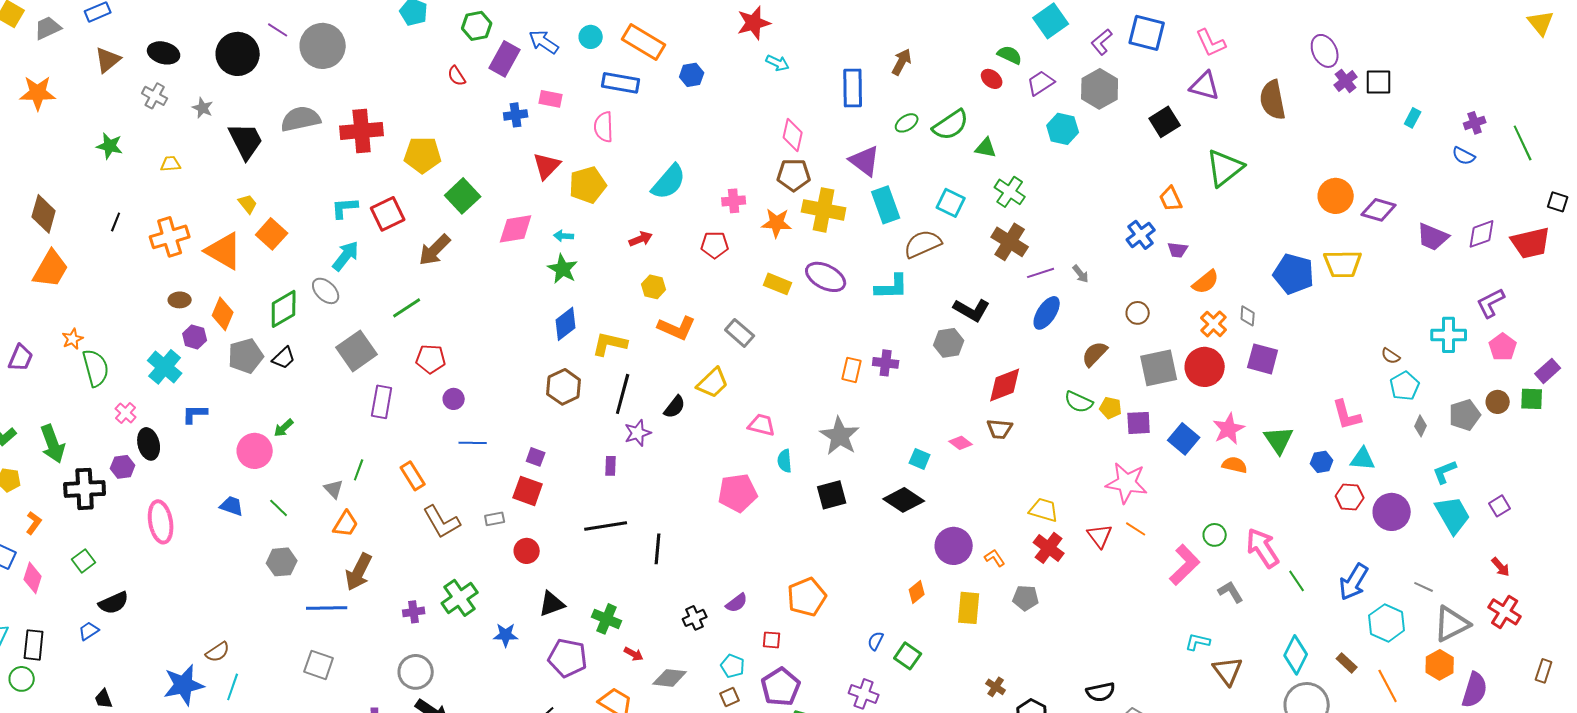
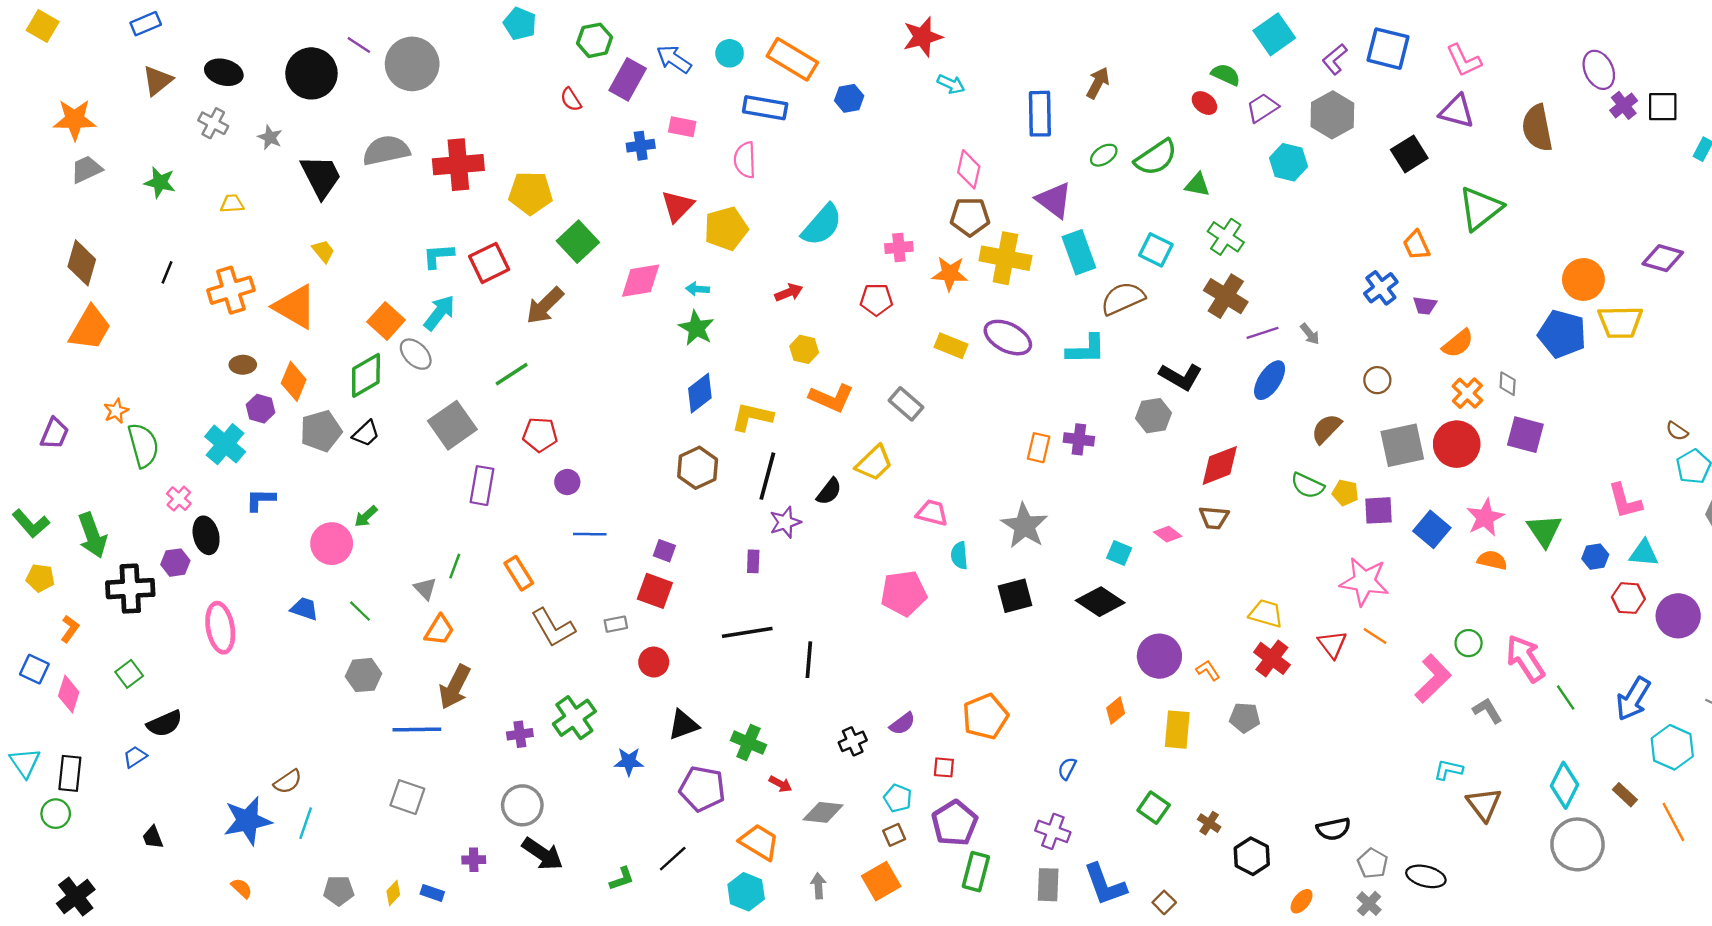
gray trapezoid: (48, 28) -> (86, 169), moved
orange circle: (1336, 196) -> (1583, 279), moved
orange square: (272, 234) -> (386, 321), moved
green square: (908, 656) -> (1154, 808), moved

